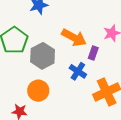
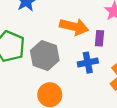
blue cross: (78, 71) -> (88, 63), turned -30

